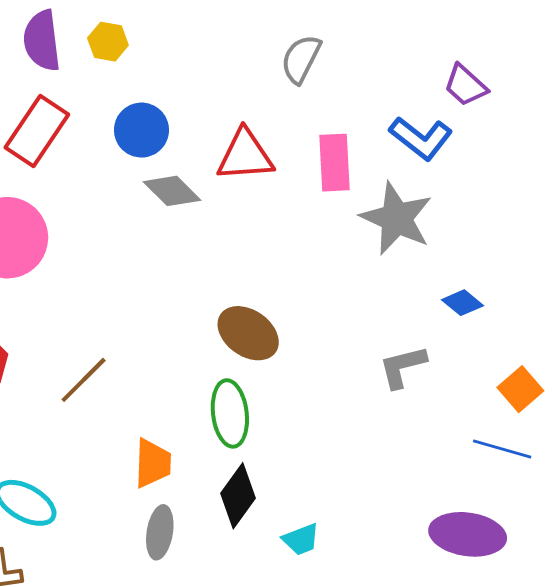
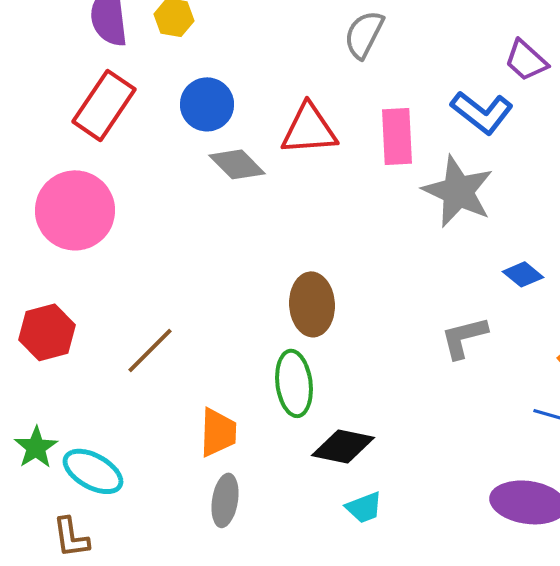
brown ellipse: (248, 333) -> (312, 304), turned 52
black diamond: (238, 496) -> (343, 446), moved, turned 66

